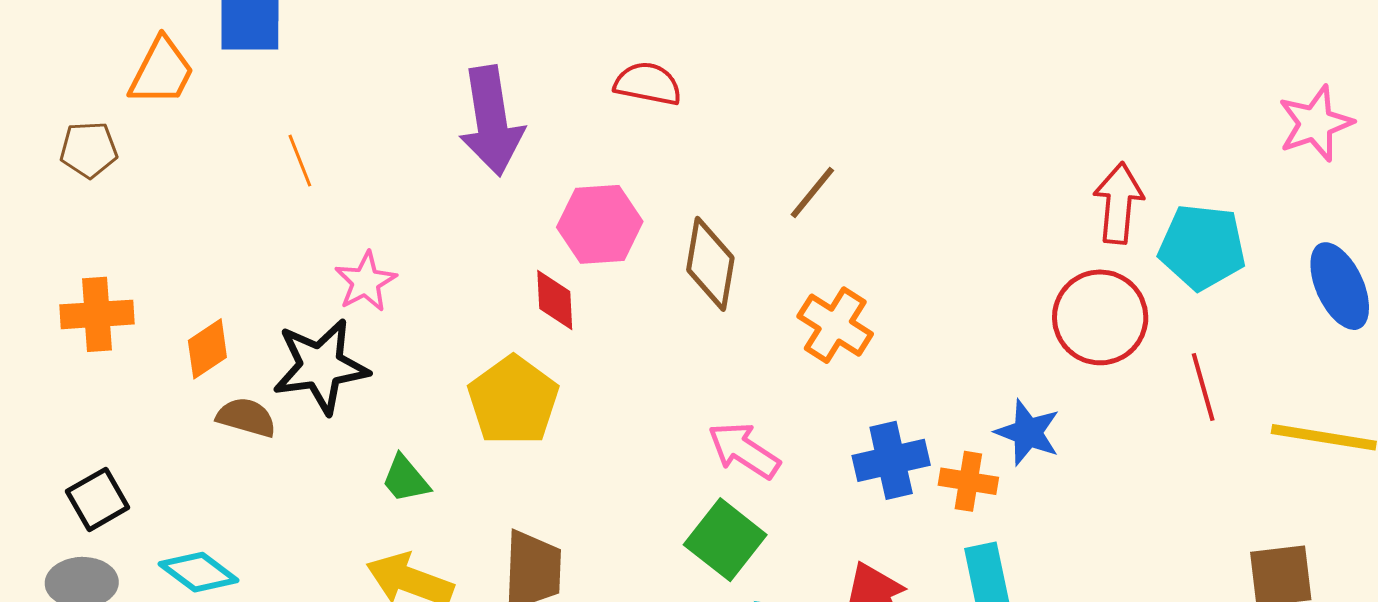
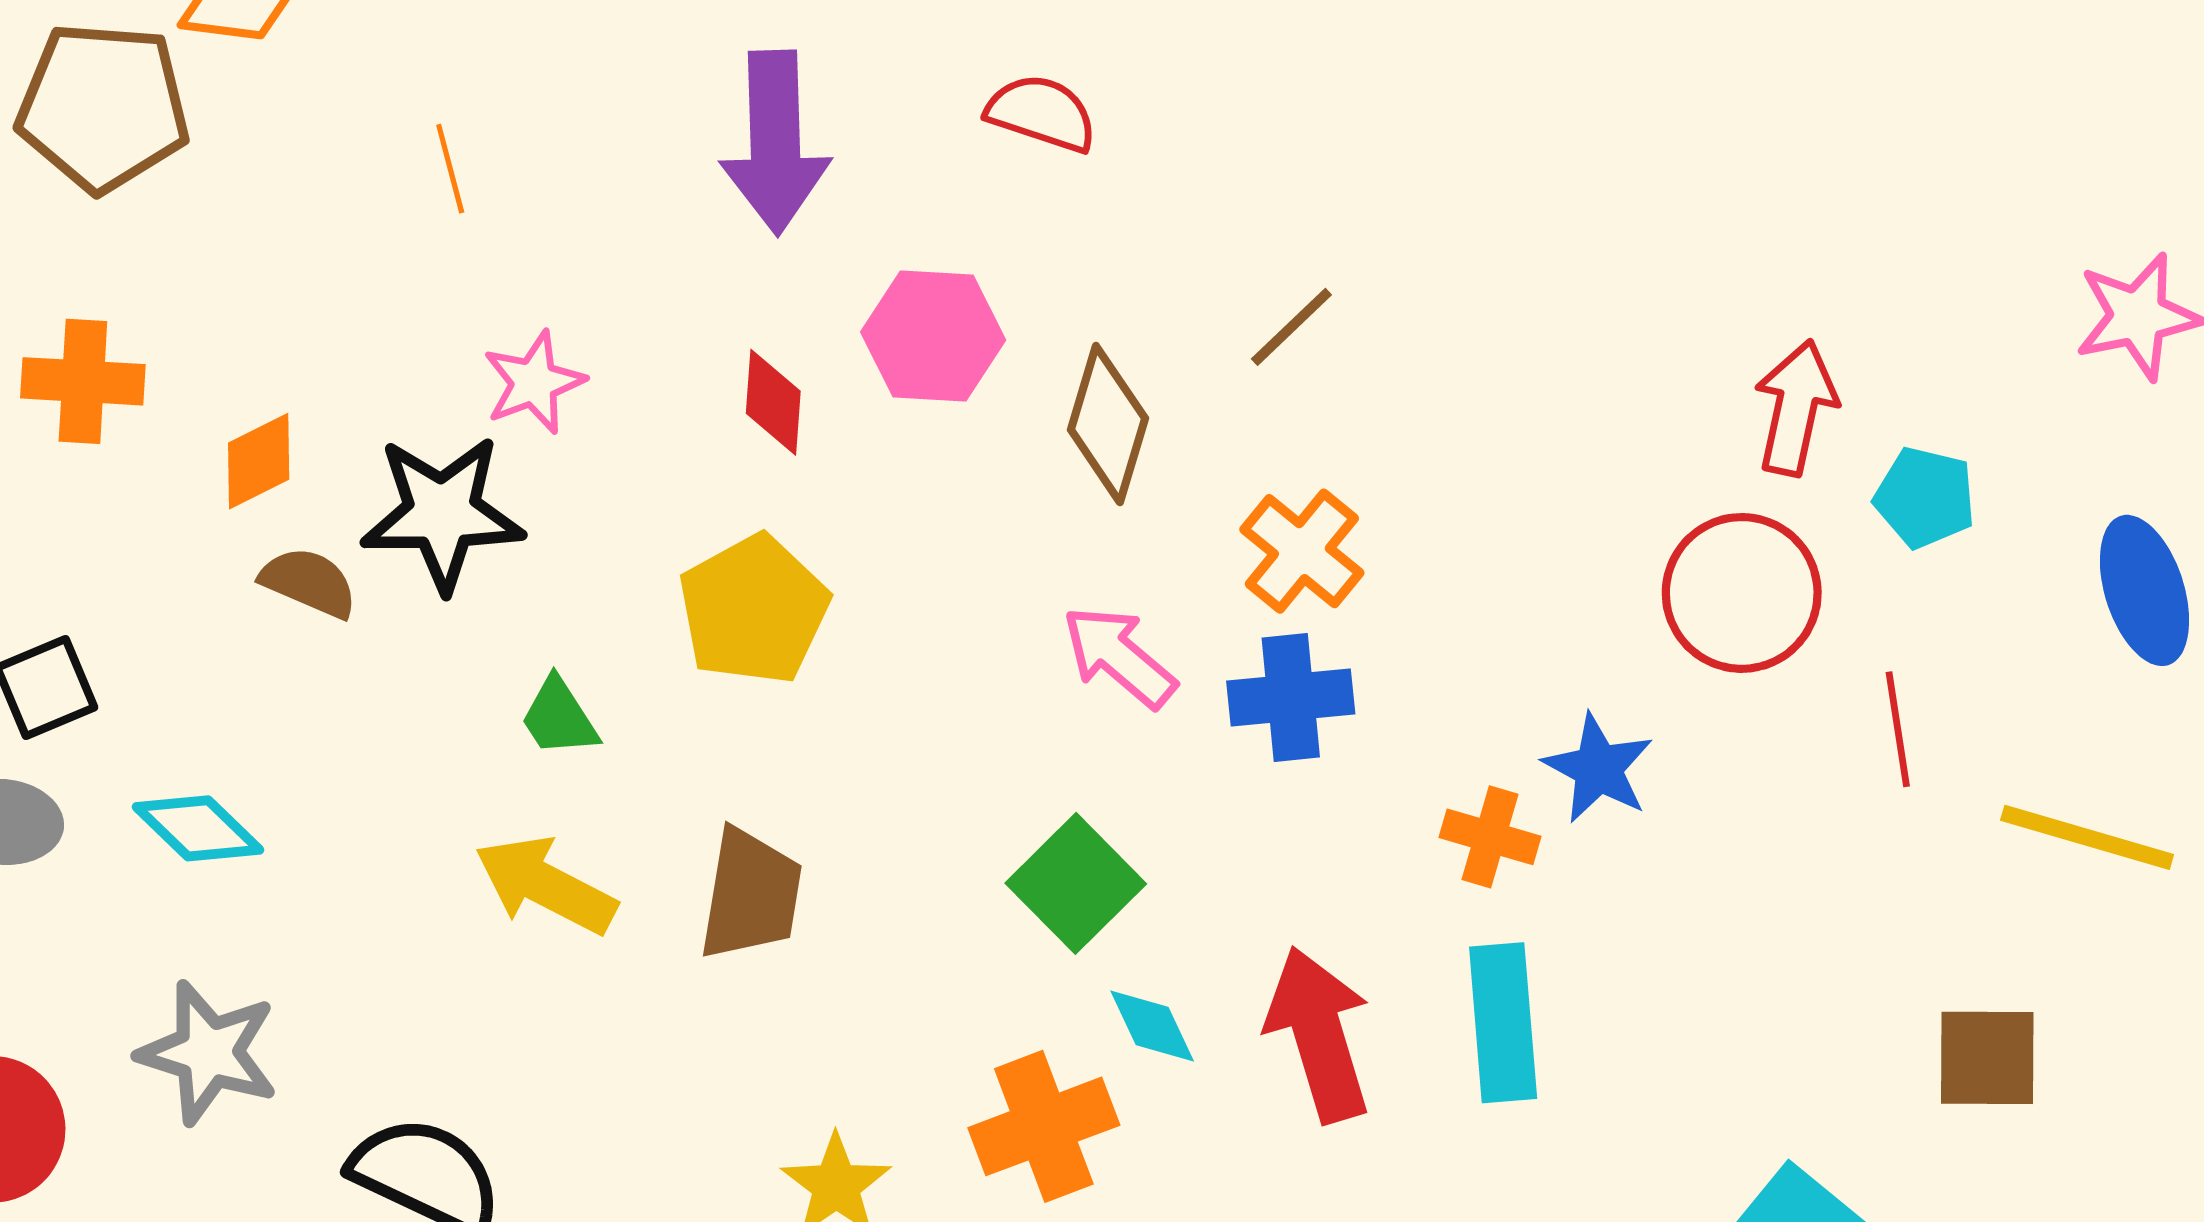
brown pentagon: (89, 150) -> (103, 107), size x1.8
cyan pentagon: (1202, 247) -> (1925, 497), size x0.7
red diamond: (555, 300) -> (773, 402), moved
pink arrow: (744, 450) -> (1119, 657), moved
blue cross: (891, 460) -> (1291, 697), moved

